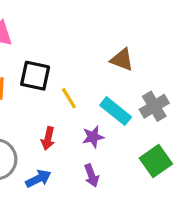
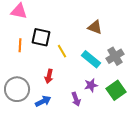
purple star: (93, 137) -> (91, 85), moved

